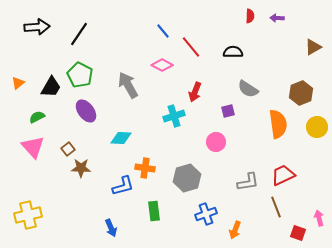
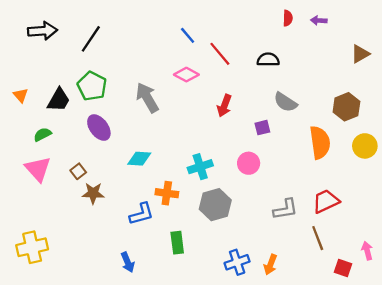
orange triangle: (18, 83) -> (21, 95), turned -32
cyan cross: (174, 116) -> (200, 167), moved
blue cross: (206, 214) -> (237, 262), moved

